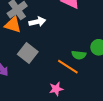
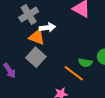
orange triangle: (13, 25) -> (37, 37), moved

